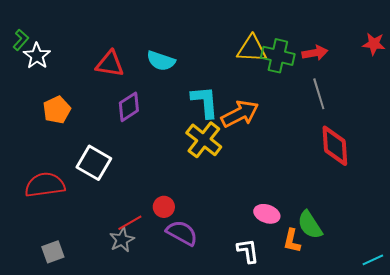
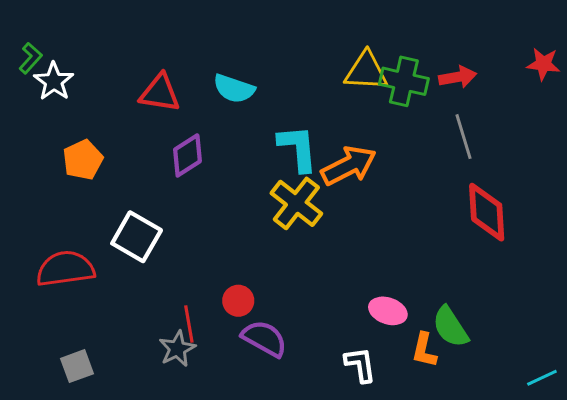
red line: (130, 223) -> (189, 324), turned -70

